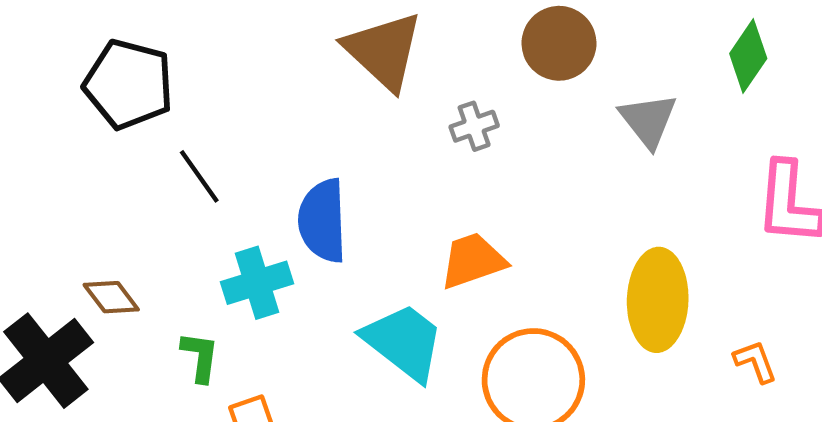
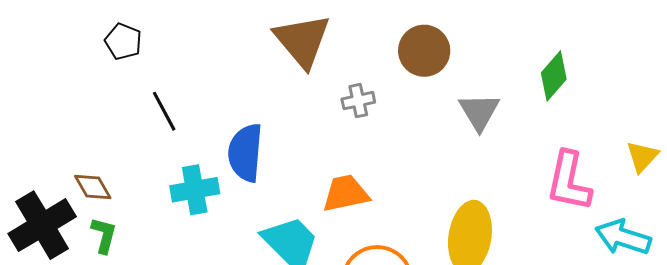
black pentagon: (129, 84) -> (123, 41), size x0.6
green L-shape: (200, 357) -> (104, 235), moved

